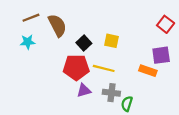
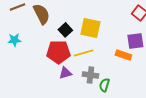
yellow square: (111, 41) -> (90, 28), size x1.5
cyan star: (28, 42) -> (14, 40), moved
yellow line: (104, 68) -> (83, 53), turned -30

